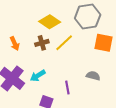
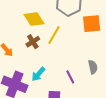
yellow diamond: (50, 22) -> (34, 19), turned 40
gray semicircle: (93, 76) -> (93, 67), moved, turned 80

